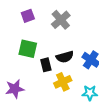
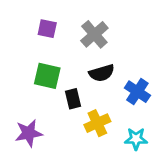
purple square: (28, 16) -> (47, 29), turned 32
black semicircle: (65, 57) -> (102, 73), moved

